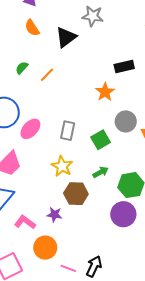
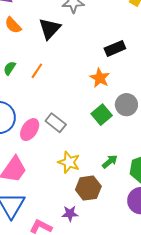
gray rectangle: (68, 131) -> (56, 123), moved, turned -54
green square: (101, 140) -> (102, 115), moved

